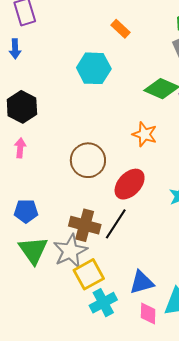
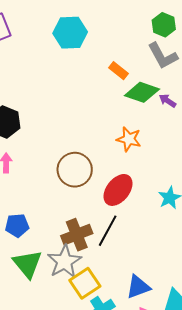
orange rectangle: (121, 29) -> (119, 71), moved
cyan hexagon: (94, 68) -> (70, 33), moved
brown cross: (85, 225) -> (77, 235), turned -32

